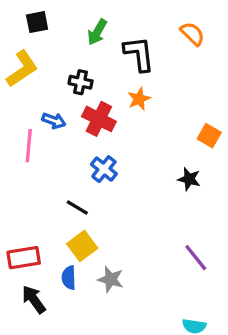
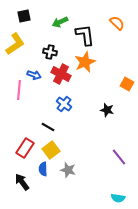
green arrow: (97, 32) -> (60, 22), turned 35
orange star: (139, 99) -> (85, 62), size x1.5
black star: (189, 179) -> (107, 110), moved
red rectangle: (24, 258) -> (25, 148), moved, turned -48

